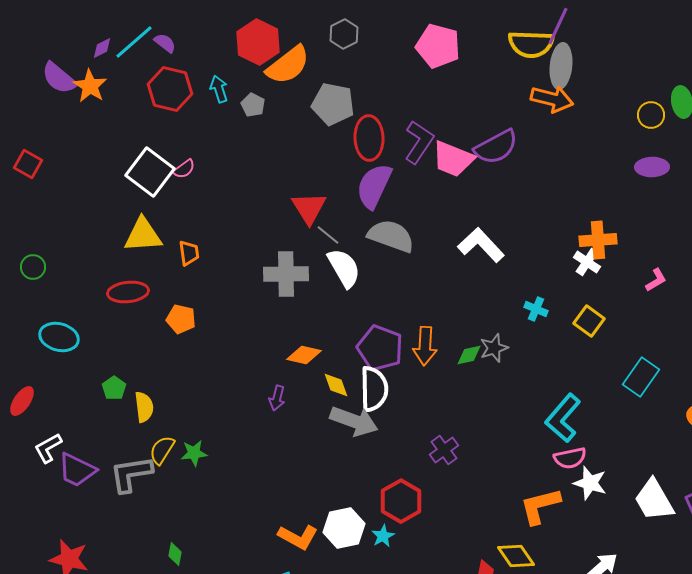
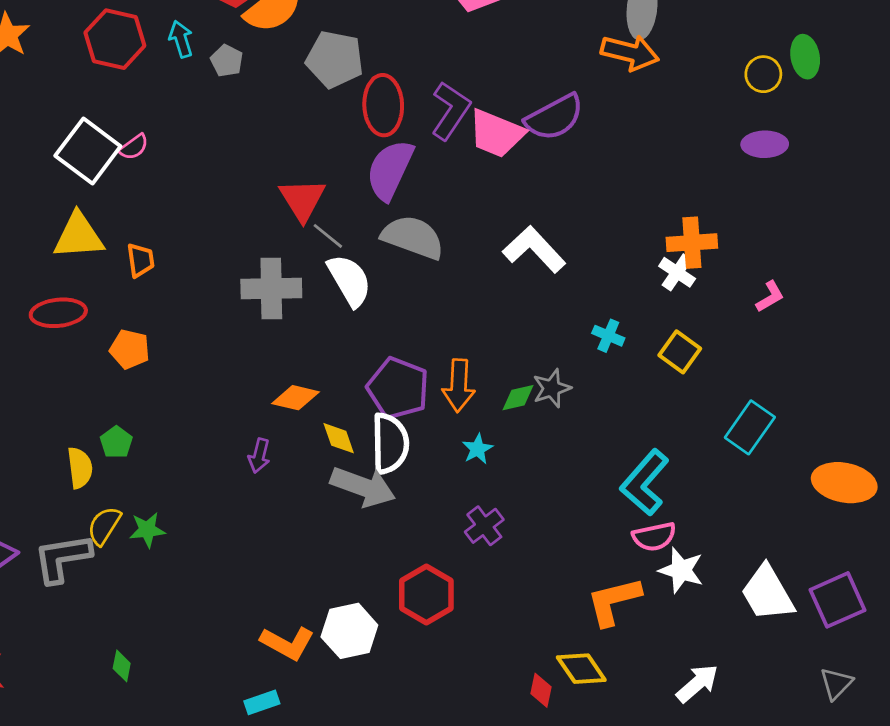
green pentagon: (114, 388) -> (116, 442), moved
cyan star: (383, 536) -> (478, 449), moved

